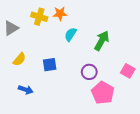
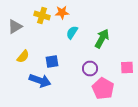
pink square: (128, 71) -> (127, 68), turned -32
blue arrow: (26, 90) -> (40, 80), moved, size x1.5

